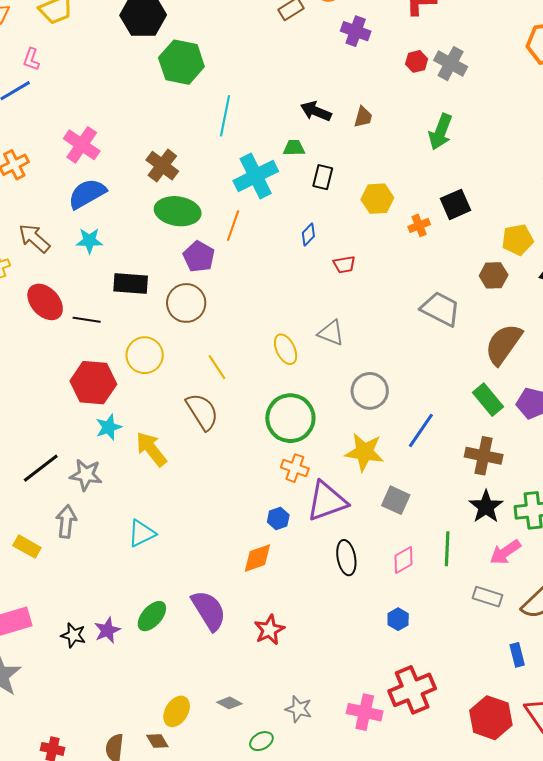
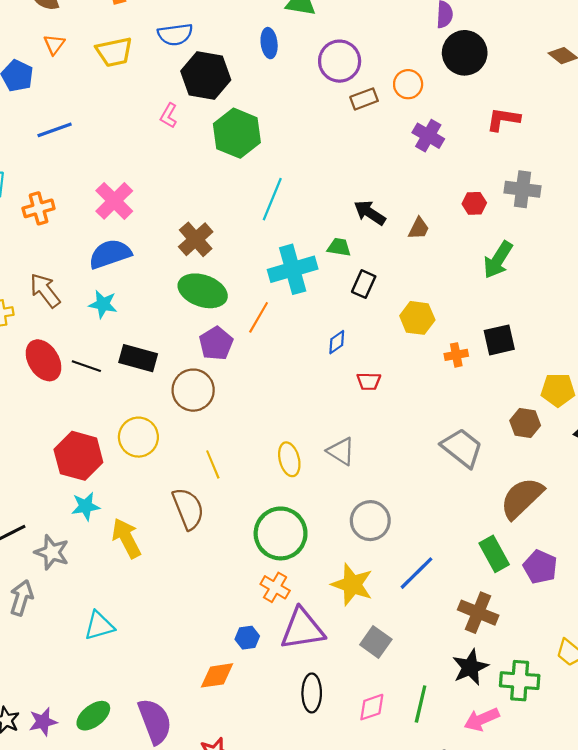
pink L-shape: (31, 59) -> (169, 116), moved
red hexagon: (417, 61) -> (474, 203), moved
gray cross: (451, 64) -> (523, 189), turned -32
black line: (87, 320) -> (86, 366), moved

